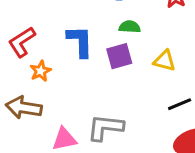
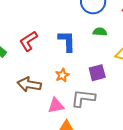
purple square: (119, 56) -> (97, 73), moved
orange star: (41, 71) -> (62, 75), moved

